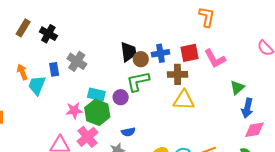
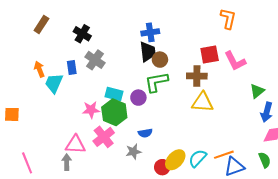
black cross: (48, 34) -> (82, 34), moved
blue cross: (160, 53) -> (150, 32), moved

